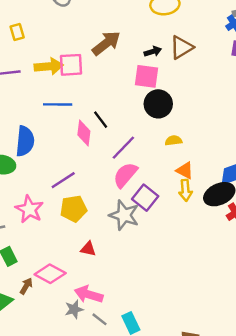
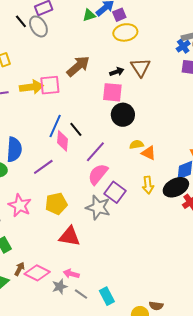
brown triangle: (182, 47) -> (140, 67), turned -30
blue line: (58, 104) -> (55, 126), moved, turned -65
orange triangle: (185, 171) -> (149, 153), moved
purple line: (63, 180) -> (43, 167), moved
red triangle: (88, 249) -> (70, 236), size x1.6
pink diamond: (50, 274) -> (37, 273), moved
pink arrow: (89, 294) -> (71, 274), size x0.7

